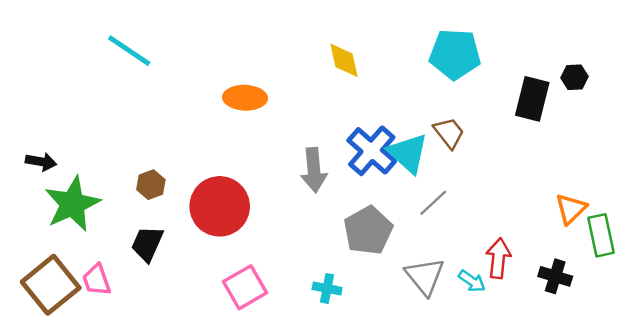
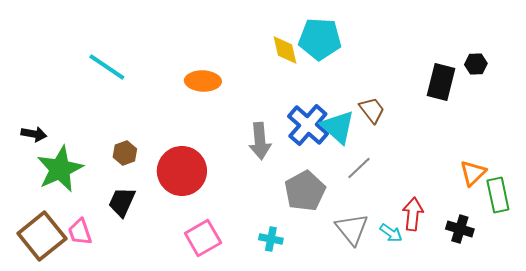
cyan line: (129, 51) -> (107, 67), moved
cyan pentagon: (455, 54) -> (320, 39), moved

